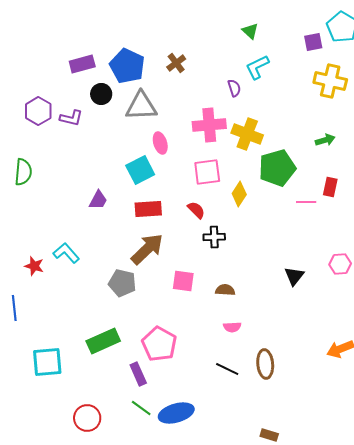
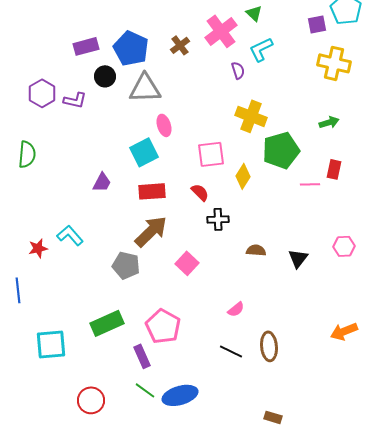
pink cross: (209, 125) -> (221, 31), moved, turned -32
red star: (34, 266) -> (38, 248), turned -30
pink square: (183, 281) -> (187, 263), turned 35
brown semicircle: (225, 290) -> (256, 250), moved
pink semicircle: (232, 327) -> (236, 309), turned -36

